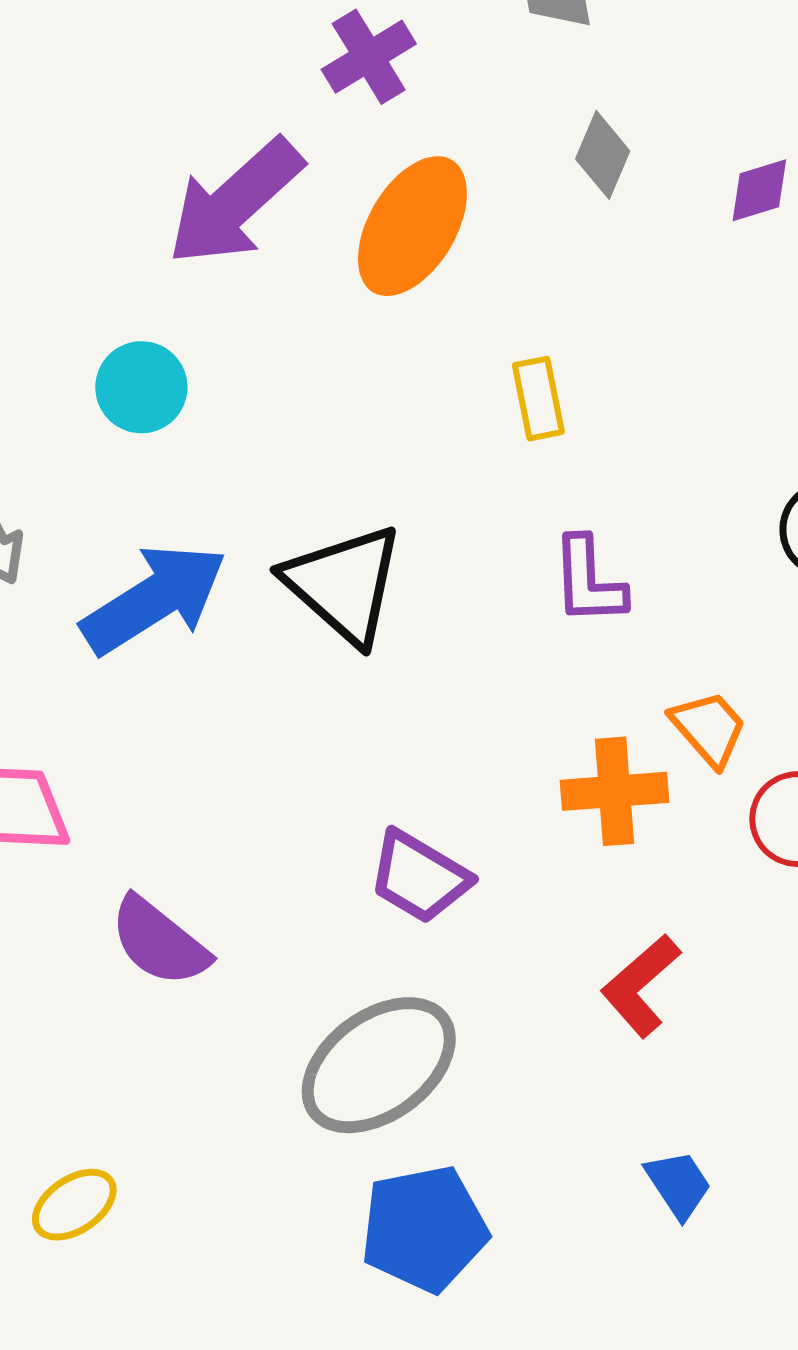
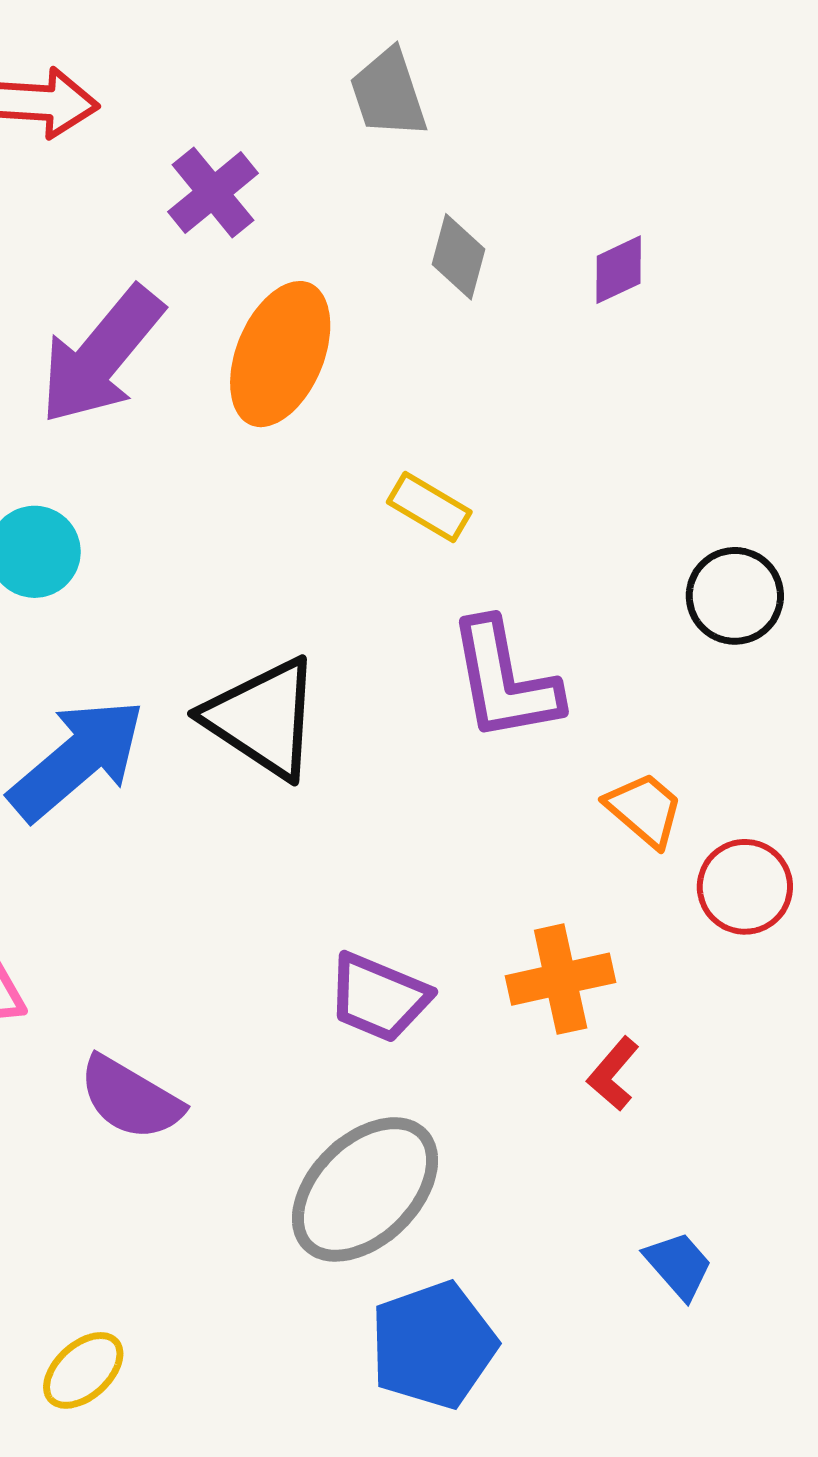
yellow rectangle: (538, 399) -> (429, 507), turned -40
purple L-shape: (588, 581) -> (504, 680), size x1.4
orange cross: (615, 791) -> (561, 979), moved
red L-shape: (641, 986) -> (613, 1074), size x0.7

